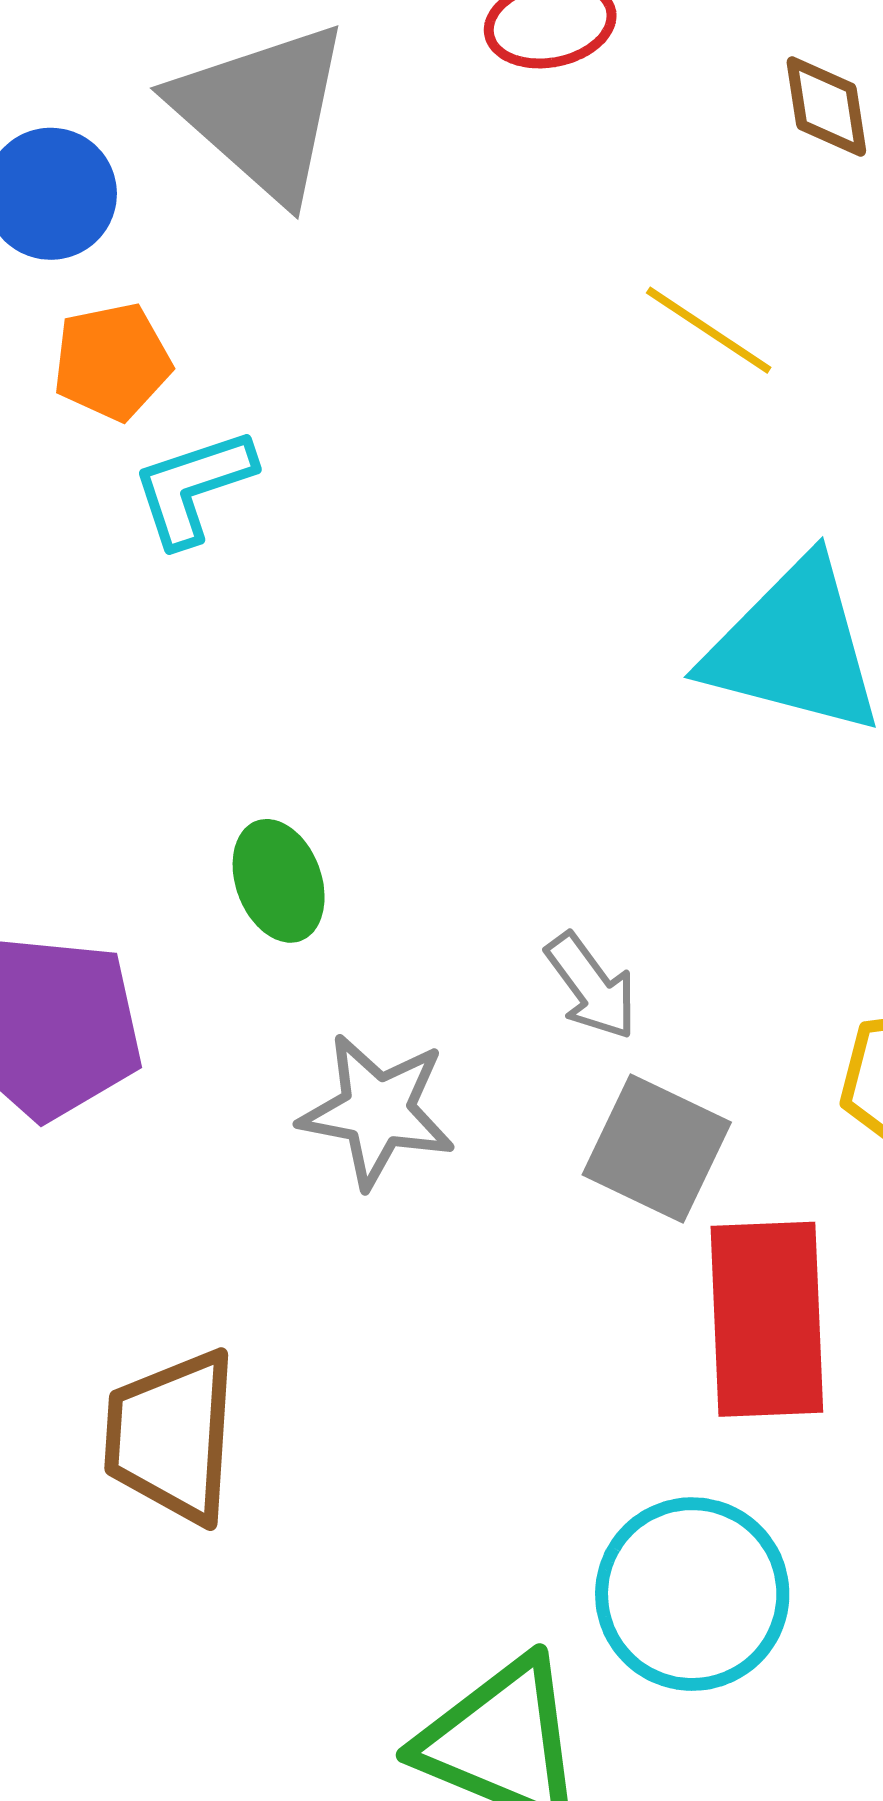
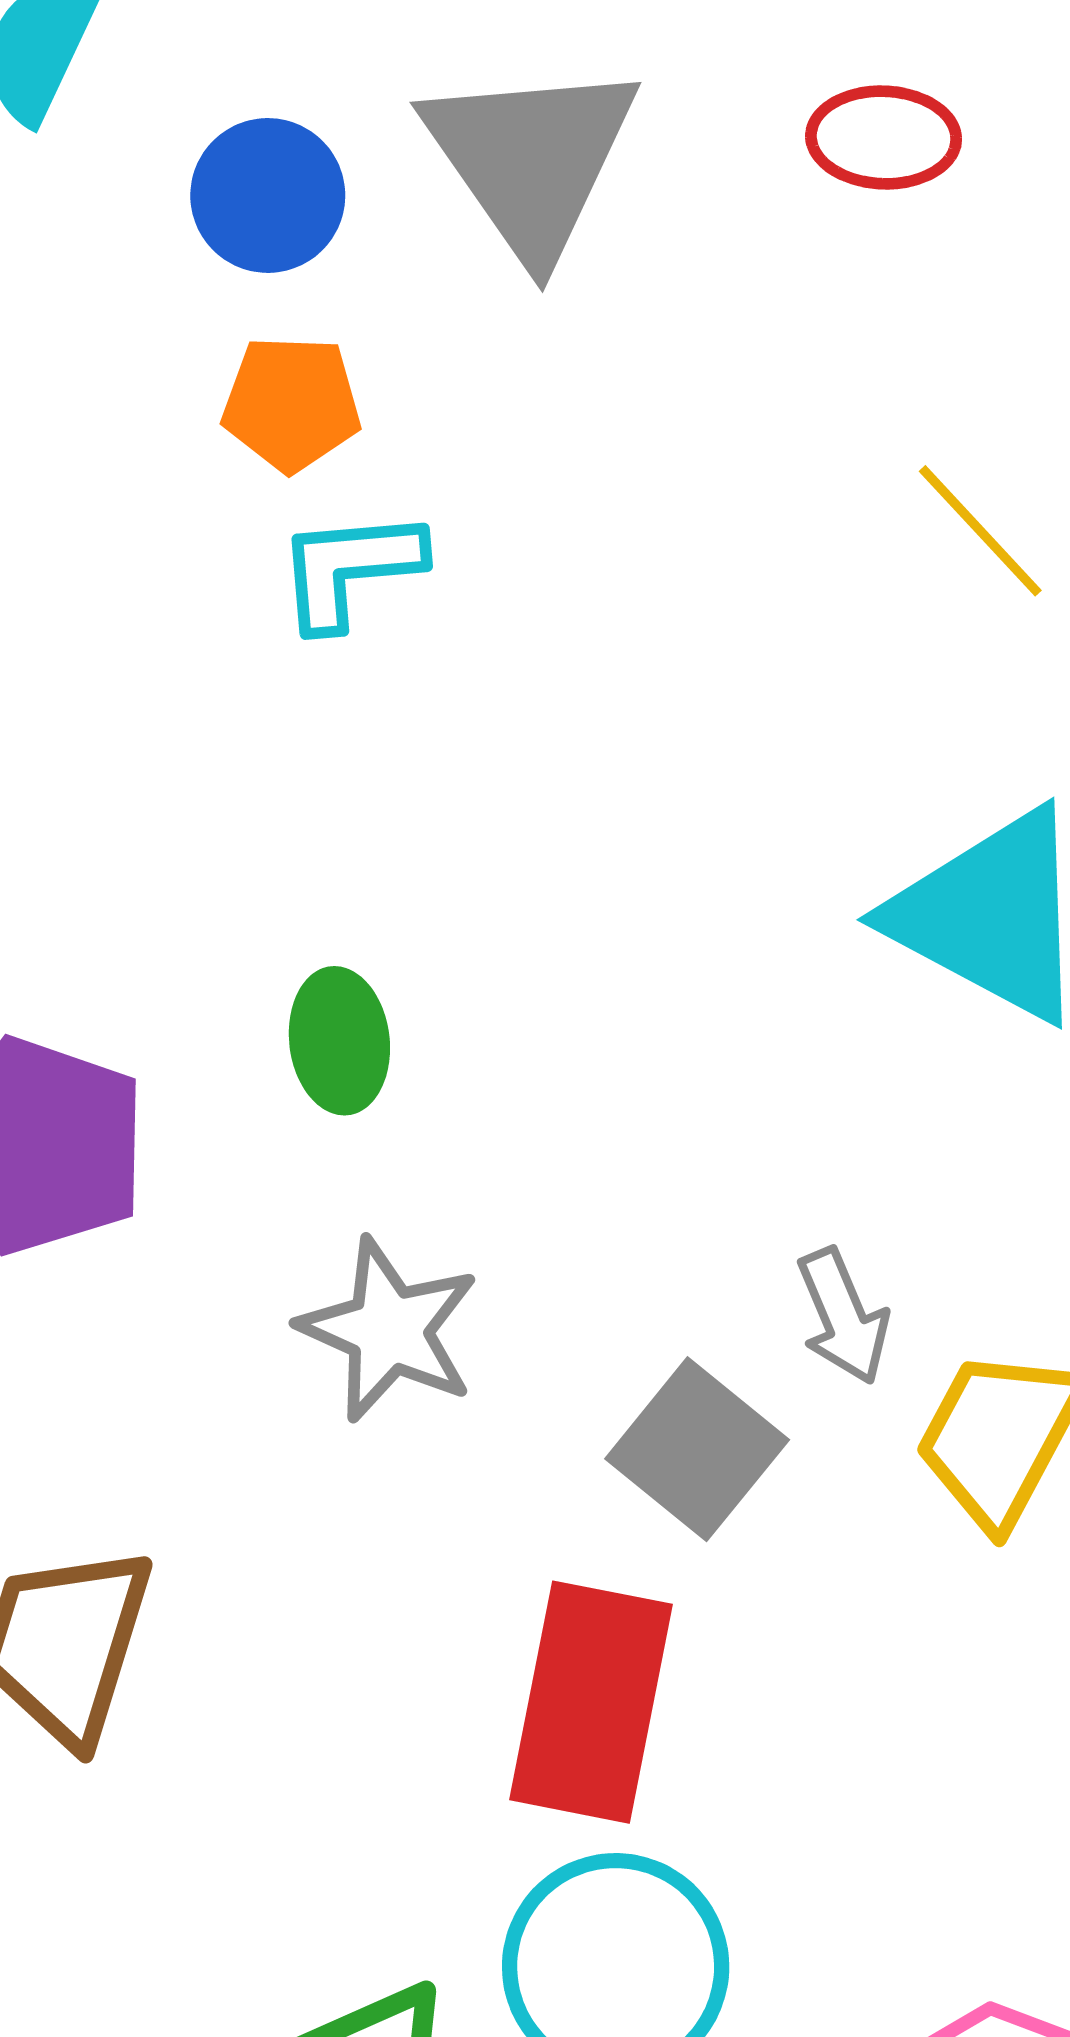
gray arrow: (591, 986) -> (843, 1316), moved
red rectangle: (767, 1319) -> (591, 1702), moved

